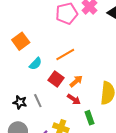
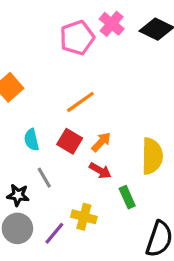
cyan semicircle: (35, 64) -> (31, 140), moved, turned 128
black star: (20, 102) -> (18, 195), moved

